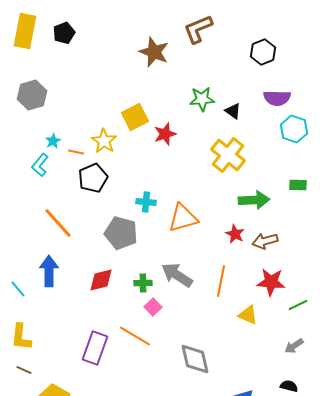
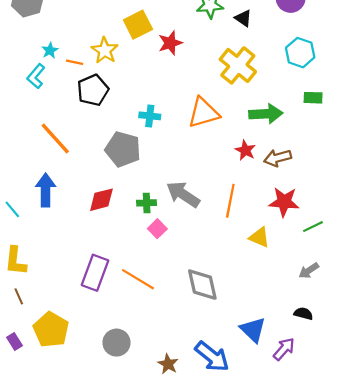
cyan hexagon: (294, 129) -> (300, 53), moved
orange triangle: (183, 218) -> (203, 113), moved
orange line: (135, 336) -> (138, 279), moved
brown line: (24, 370) -> (19, 296), turned 42

